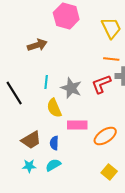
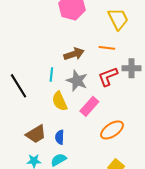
brown arrow: (37, 45) -> (74, 54), moved
orange line: (111, 59) -> (107, 48), moved
pink rectangle: (77, 125) -> (89, 106), moved, turned -48

